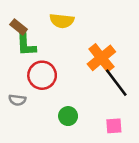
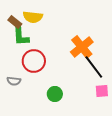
yellow semicircle: (62, 21) -> (33, 17), moved
pink square: (114, 126) -> (102, 91), moved

